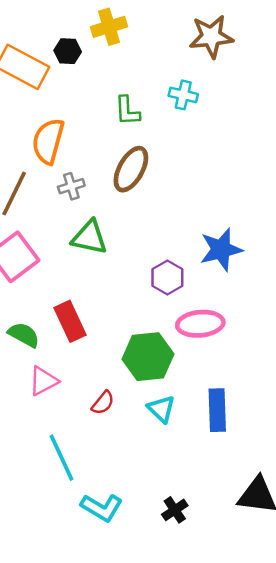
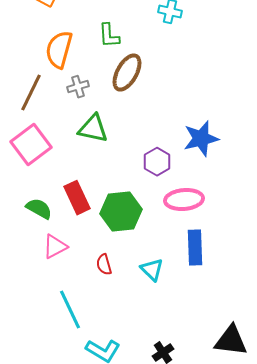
green L-shape: (127, 111) -> (109, 36), moved
green hexagon: (148, 357) -> (121, 212), moved
red semicircle: (103, 403) -> (104, 265), turned 125
blue rectangle: (217, 410) -> (195, 248), moved

